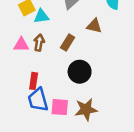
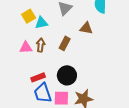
black circle: (80, 72) -> (67, 75), moved
red rectangle: (34, 81) -> (38, 77), turned 64

